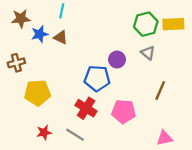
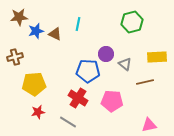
cyan line: (62, 11) -> (78, 24), moved
yellow rectangle: (173, 24) -> (157, 57), moved
gray triangle: (148, 53) -> (125, 64), moved
brown line: (160, 90) -> (145, 82), turned 54
red star: (44, 132) -> (38, 112), moved

